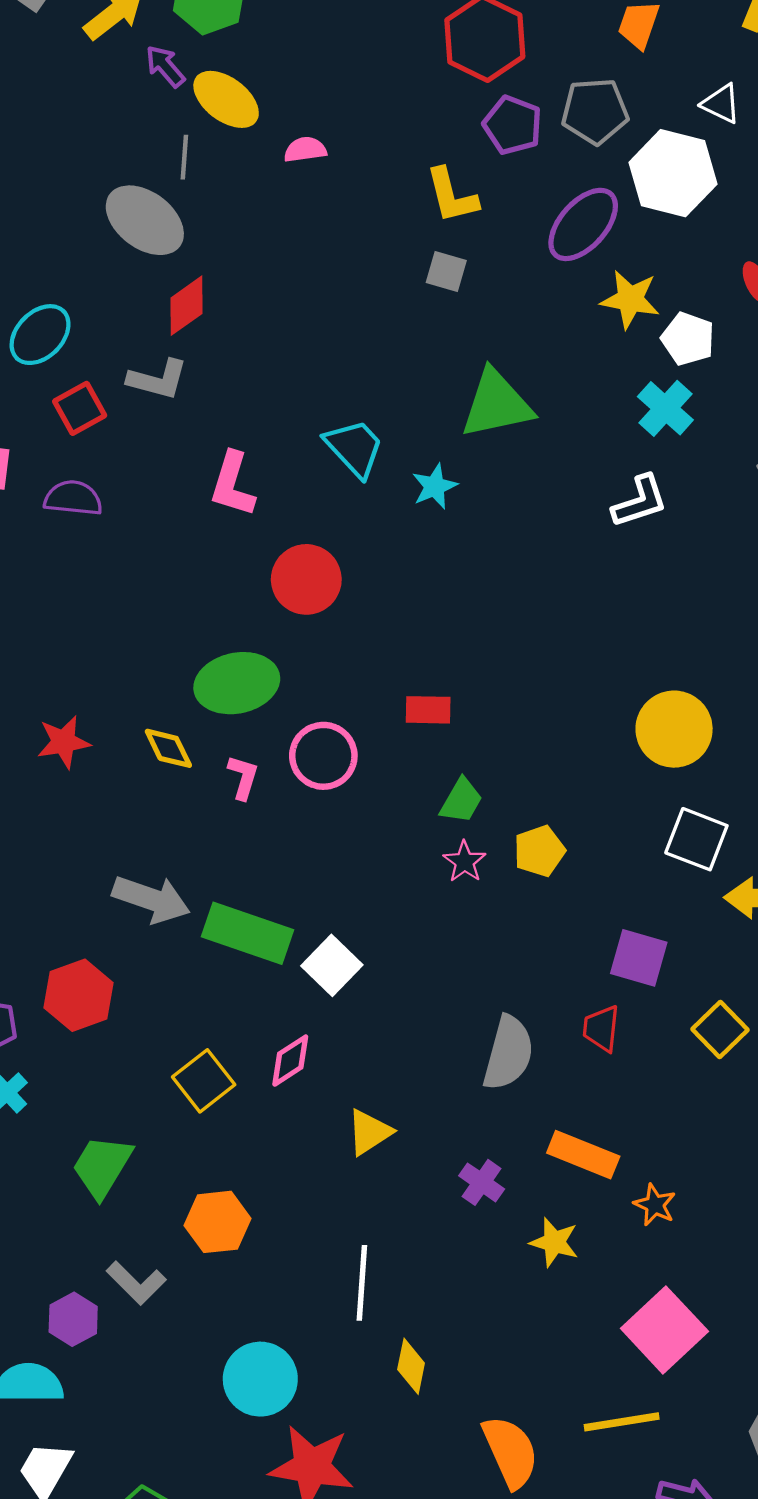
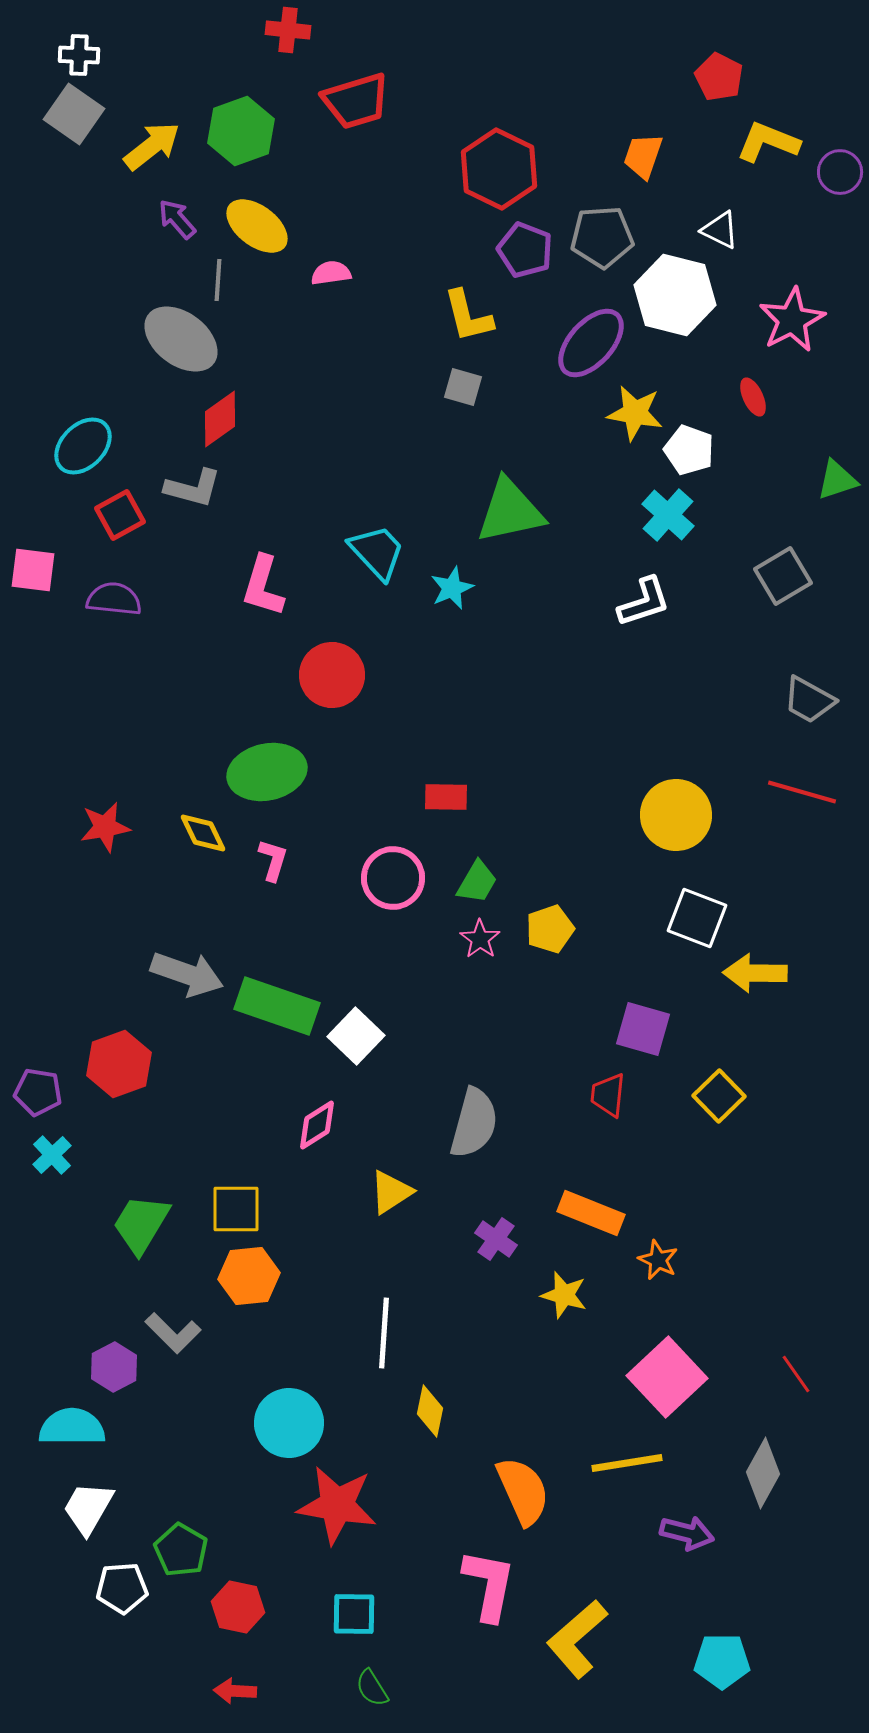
purple arrow: (165, 66) -> (177, 219), moved
pink circle: (323, 756) -> (393, 878), moved
gray semicircle: (508, 1053) -> (474, 1123), moved
yellow square: (204, 1081) -> (236, 1209), moved, turned 38

